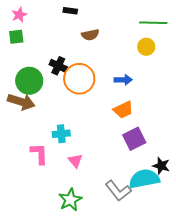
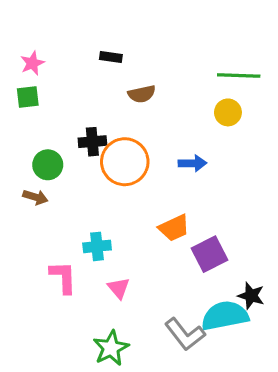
black cross: (58, 66) -> (92, 142), turned -30
green circle: (29, 81) -> (48, 165), size x0.7
brown arrow: (21, 102) -> (35, 197), size x0.6
orange trapezoid: (123, 110) -> (174, 228), moved

